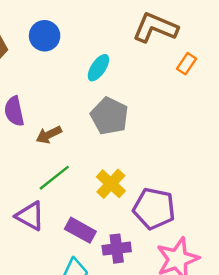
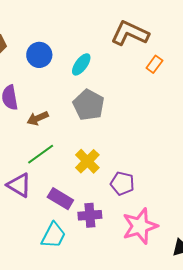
blue circle: (45, 36) -> (39, 55), moved
purple pentagon: (154, 209) -> (122, 183), size x0.7

